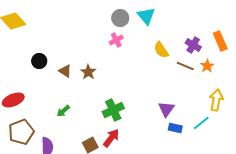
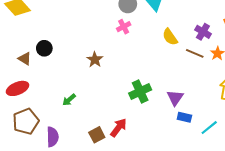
brown triangle: (65, 71) -> (25, 59), moved
green cross: (113, 110) -> (140, 92), moved
cyan line: (201, 123) -> (209, 128), moved

